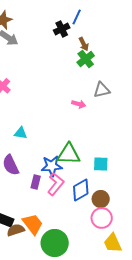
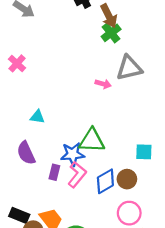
brown arrow: (84, 44) -> (109, 16), size x1.5
gray triangle: (102, 90) -> (129, 68), size x1.4
cyan square: (101, 164) -> (144, 152), moved
brown circle: (101, 199) -> (127, 179), moved

